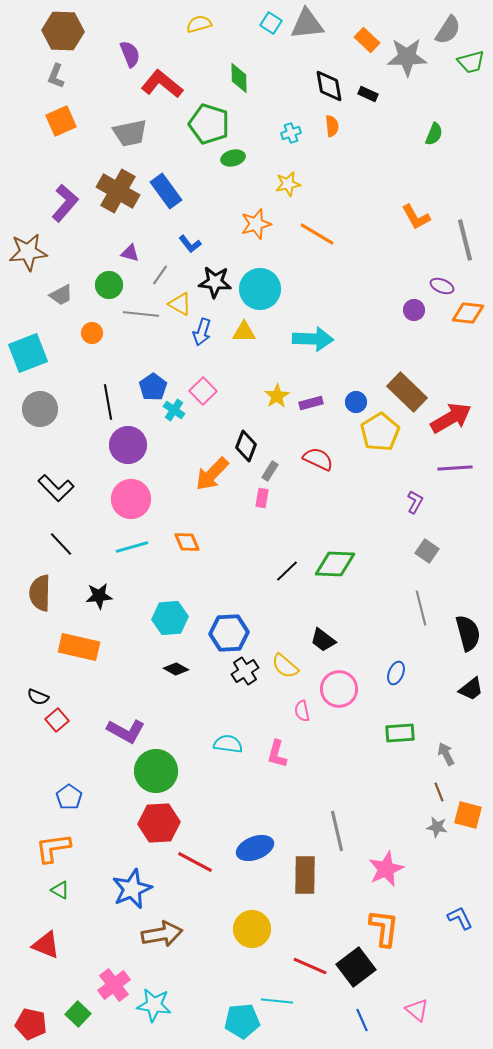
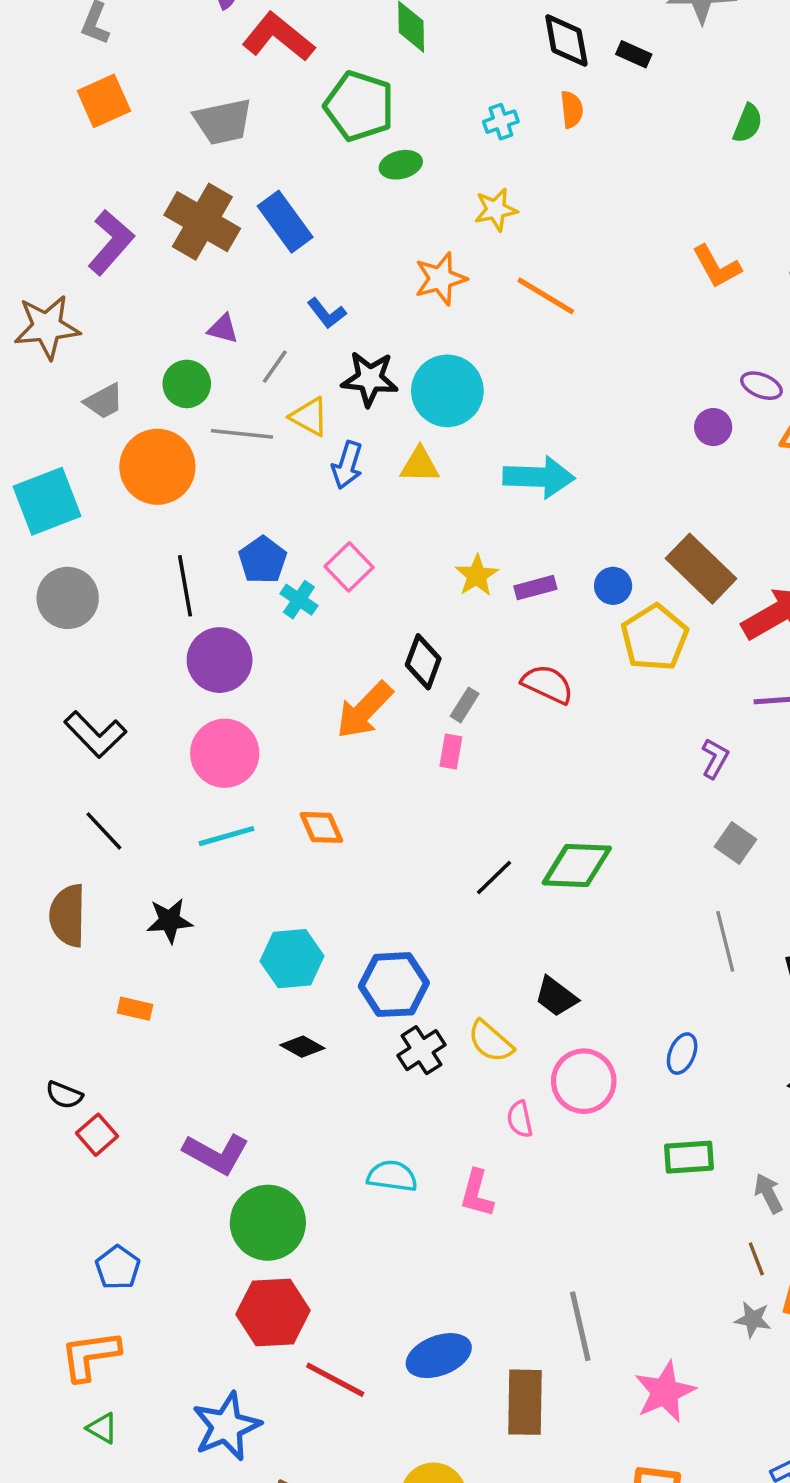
orange circle: (92, 333) -> (157, 467), size x2.0
orange rectangle: (79, 647) -> (135, 1009), size x0.5

